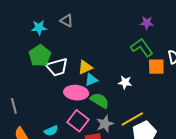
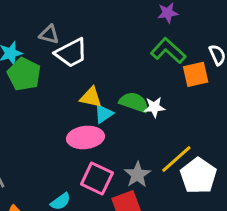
green pentagon: (40, 56) -> (24, 74), moved
white trapezoid: (57, 67) -> (71, 53), moved
yellow triangle: (85, 67) -> (91, 97), turned 49
green semicircle: (100, 100) -> (134, 102), moved

